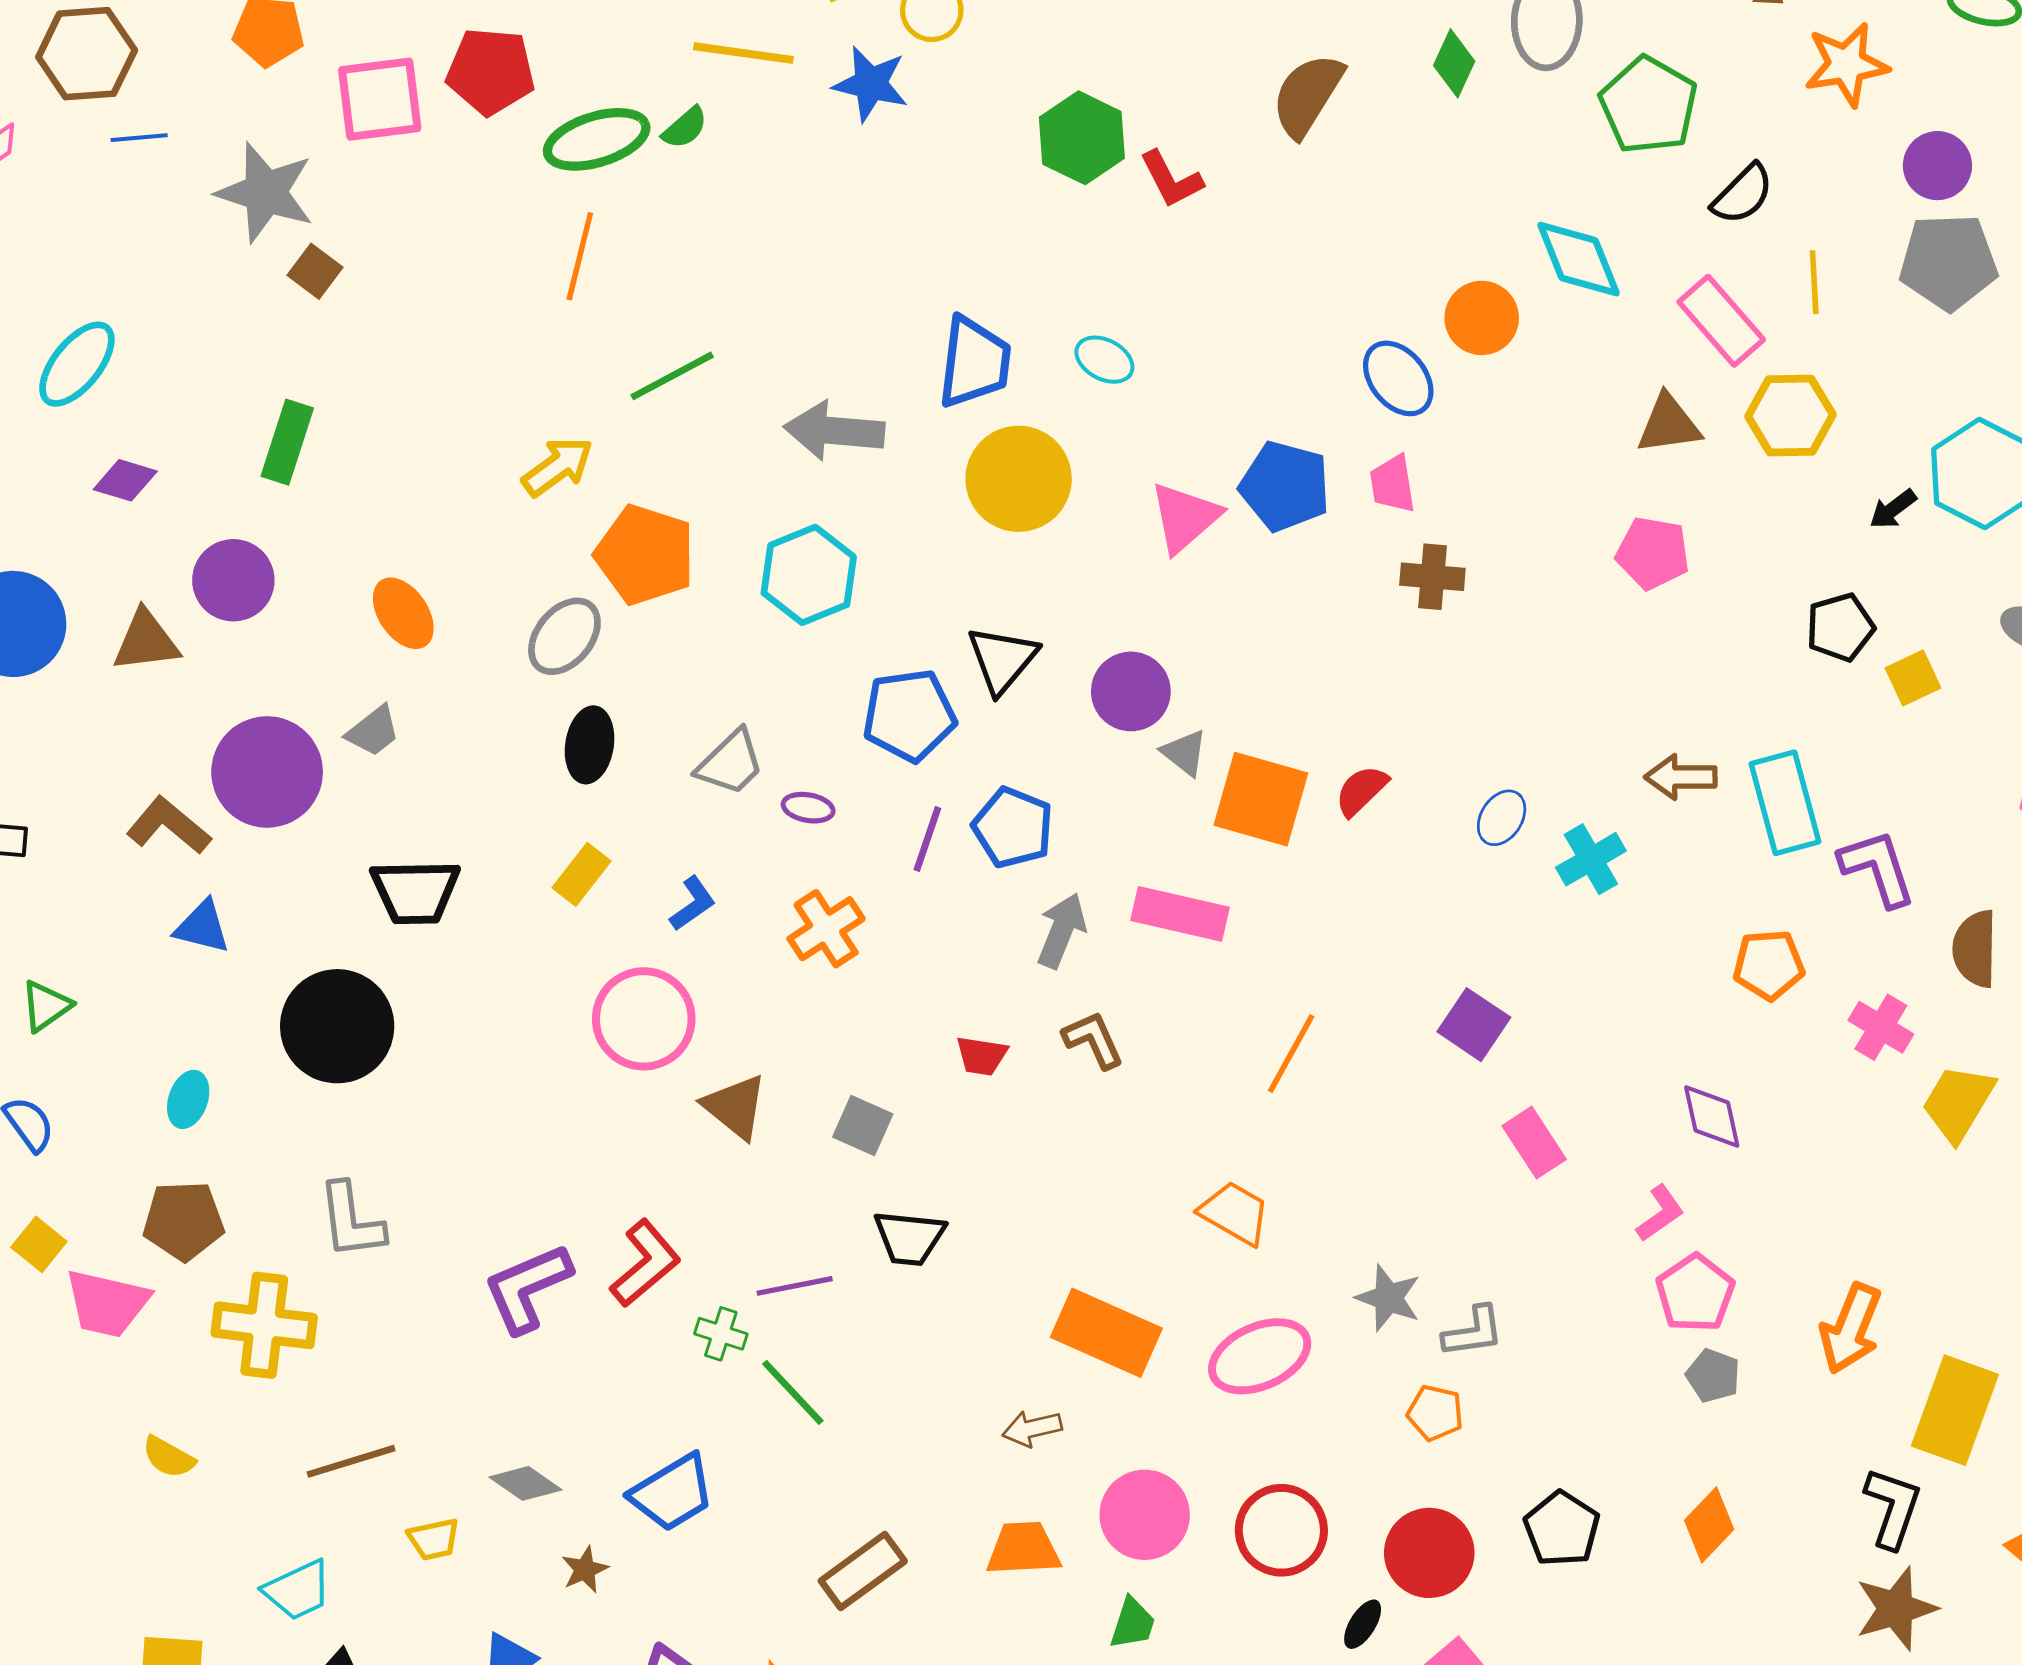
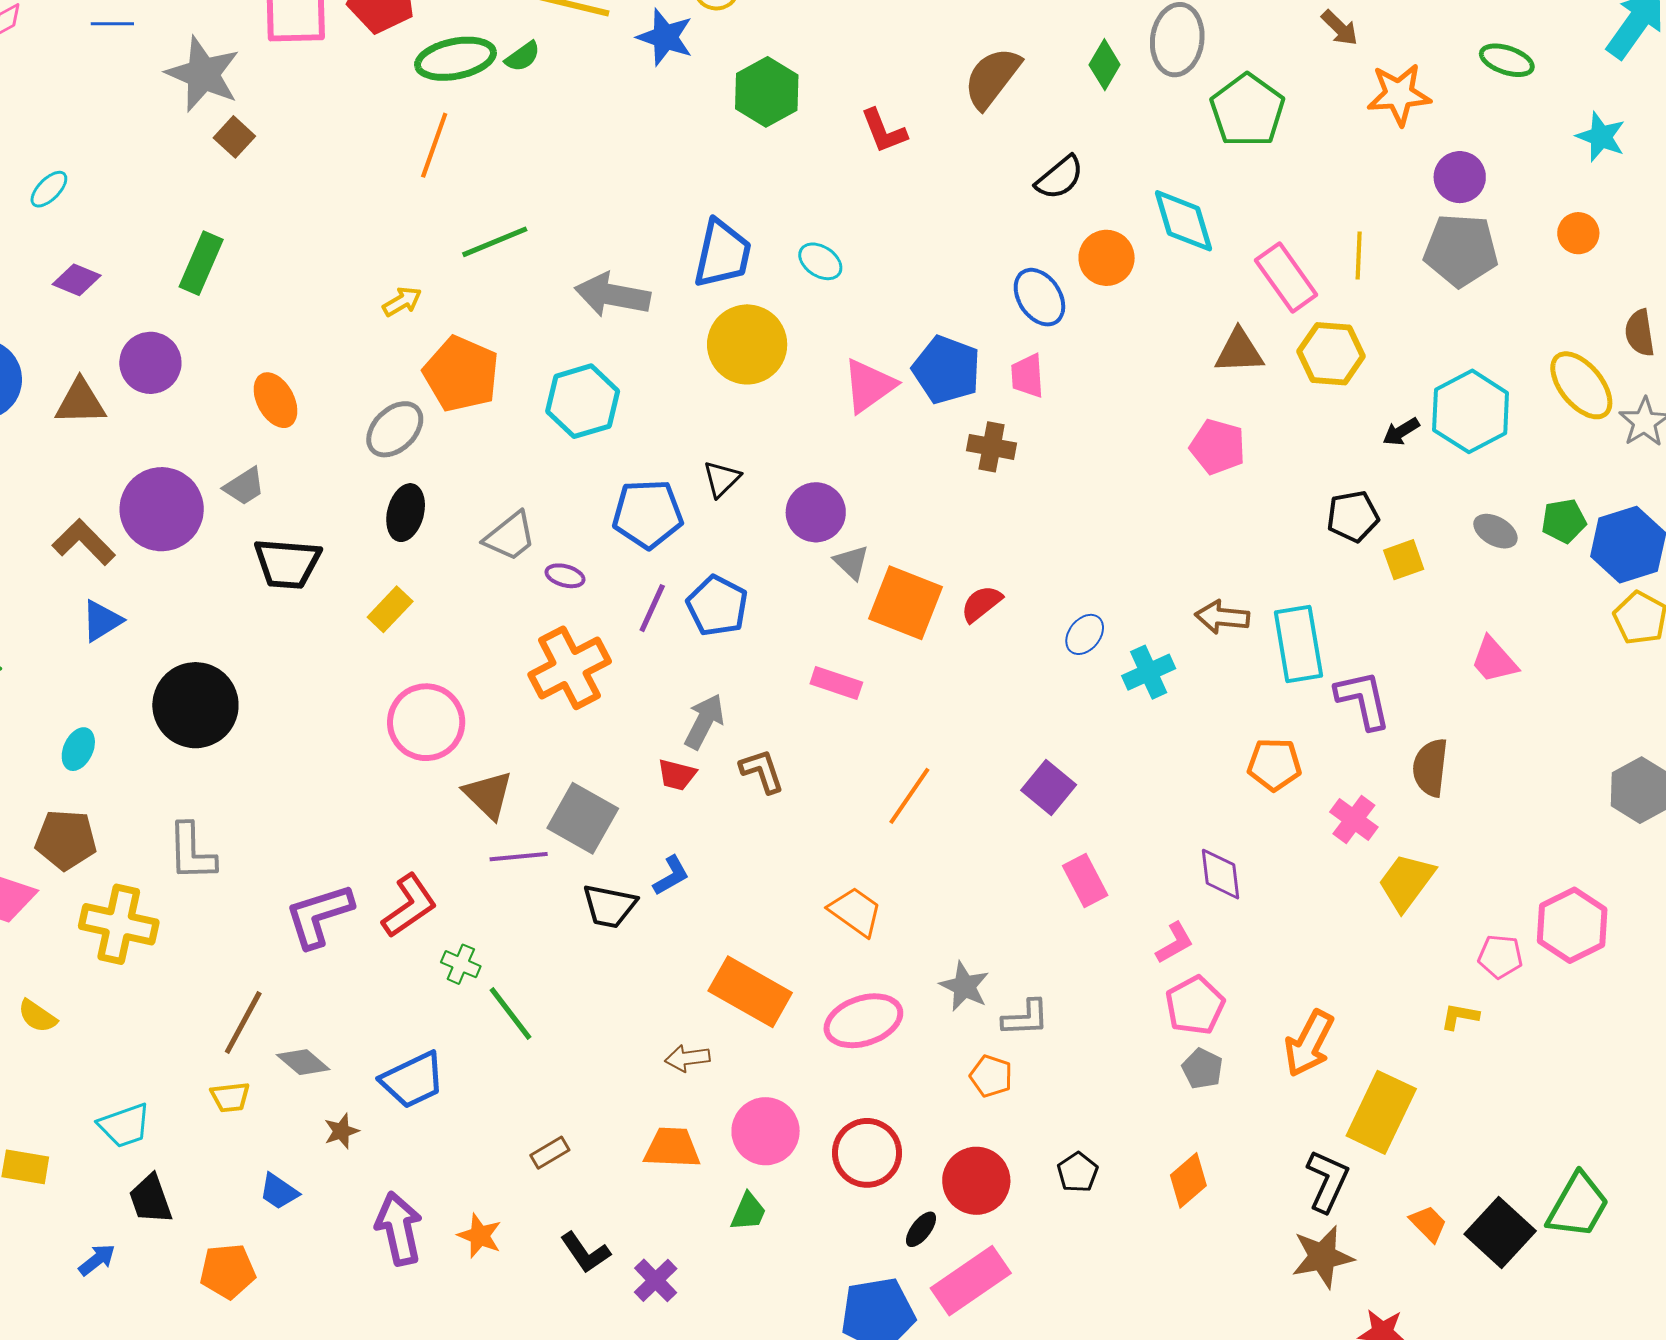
green hexagon: (1082, 138) -> (767, 92), moved
black semicircle: (1743, 194) -> (1060, 178), moved
cyan ellipse: (77, 364) -> (49, 189), size x0.6
yellow arrow: (558, 467) -> (402, 301), size x0.7
brown cross: (1432, 577) -> (992, 447), moved
black triangle: (1002, 659) -> (722, 479), size x0.7
black trapezoid: (415, 892) -> (287, 564), moved
blue L-shape: (693, 904) -> (671, 876), moved
pink rectangle: (1180, 914) -> (836, 683), size x0.7
blue triangle: (202, 927) -> (102, 621), turned -51
orange cross: (826, 929) -> (570, 668), size x1.4
gray arrow: (1062, 930) -> (704, 721), moved
gray square: (863, 1125) -> (583, 818), size x1.5
purple line: (795, 1286) -> (519, 857), moved
brown line: (351, 1461) -> (243, 1023), moved, turned -50
black pentagon: (1562, 1529) -> (1078, 1172), size x0.7
brown rectangle: (863, 1571) -> (550, 1153), size x0.6

